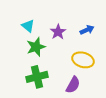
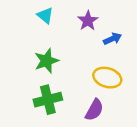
cyan triangle: (28, 26) -> (45, 16), moved
purple star: (58, 32) -> (88, 21), moved

